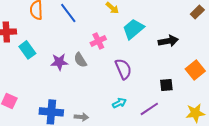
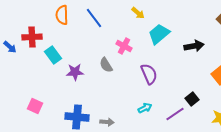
pink cross: (98, 41) -> (124, 46), turned -35
purple star: (59, 62) -> (75, 72), moved
black square: (166, 85) -> (192, 99), moved, turned -32

